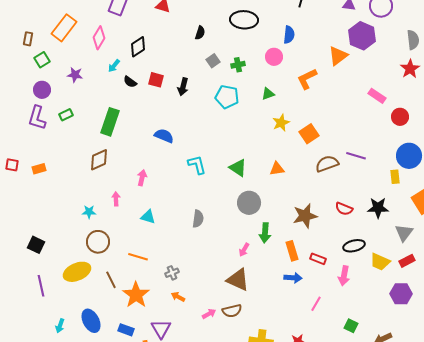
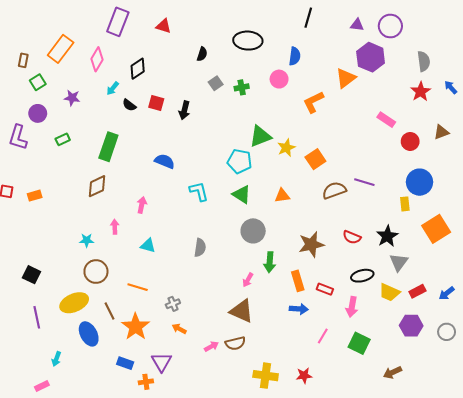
green triangle: (268, 94) -> (260, 136), moved, size x1.6
cyan pentagon: (227, 97) -> (240, 161), moved
purple L-shape: (37, 118) -> (18, 137), moved
black star: (378, 208) -> (387, 236), turned -30
gray triangle: (404, 233) -> (399, 262), moved
blue ellipse: (91, 321) -> (89, 334), moved
green square: (351, 326) -> (359, 343), moved, size x1.5

